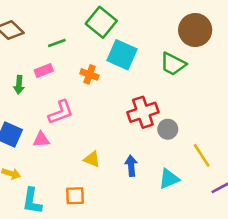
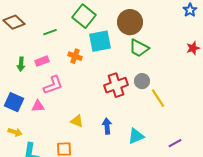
brown circle: (195, 30) -> (130, 22), moved
cyan square: (122, 55) -> (100, 41), turned -35
pink rectangle: (44, 70) -> (42, 61), moved
gray circle: (168, 129) -> (142, 81), moved
yellow line: (202, 155) -> (158, 98), moved

